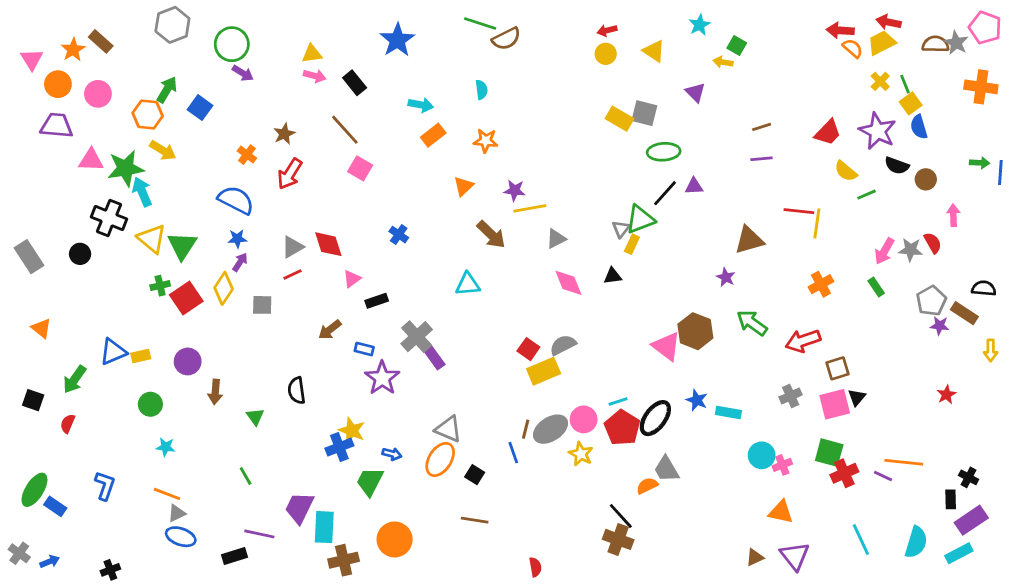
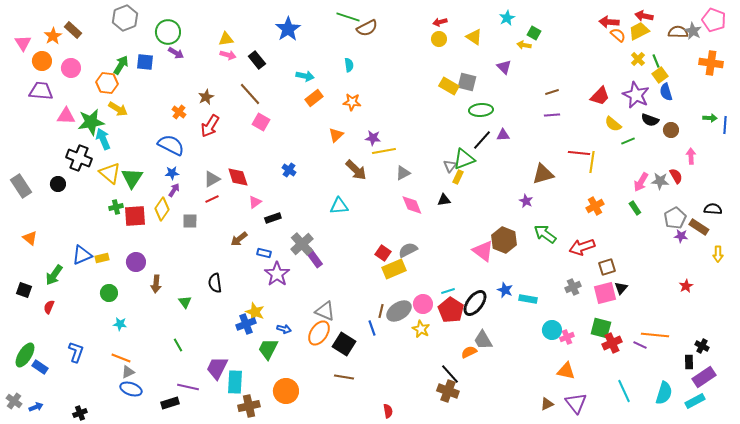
blue square: (200, 108) -> (145, 62), moved, turned -30
red square: (186, 298) -> (135, 216), turned 30
black square: (475, 475) -> (344, 344), size x1.6

